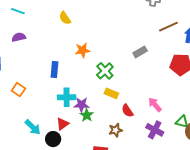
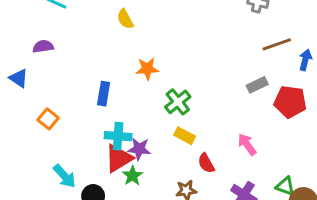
purple semicircle: (19, 37) -> (43, 46), moved
gray rectangle: (140, 52) -> (257, 85), moved
pink arrow: (155, 105) -> (247, 144), moved
green star: (87, 115) -> (132, 176), moved
red triangle: (62, 124) -> (119, 158), moved, size x1.5

